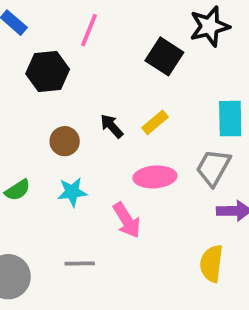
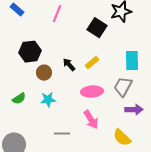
black hexagon: (48, 72) -> (30, 52), moved
pink arrow: (127, 220) -> (91, 120), moved
gray line: (80, 264) -> (62, 134), moved
yellow semicircle: (211, 264) -> (122, 138), turned -54

